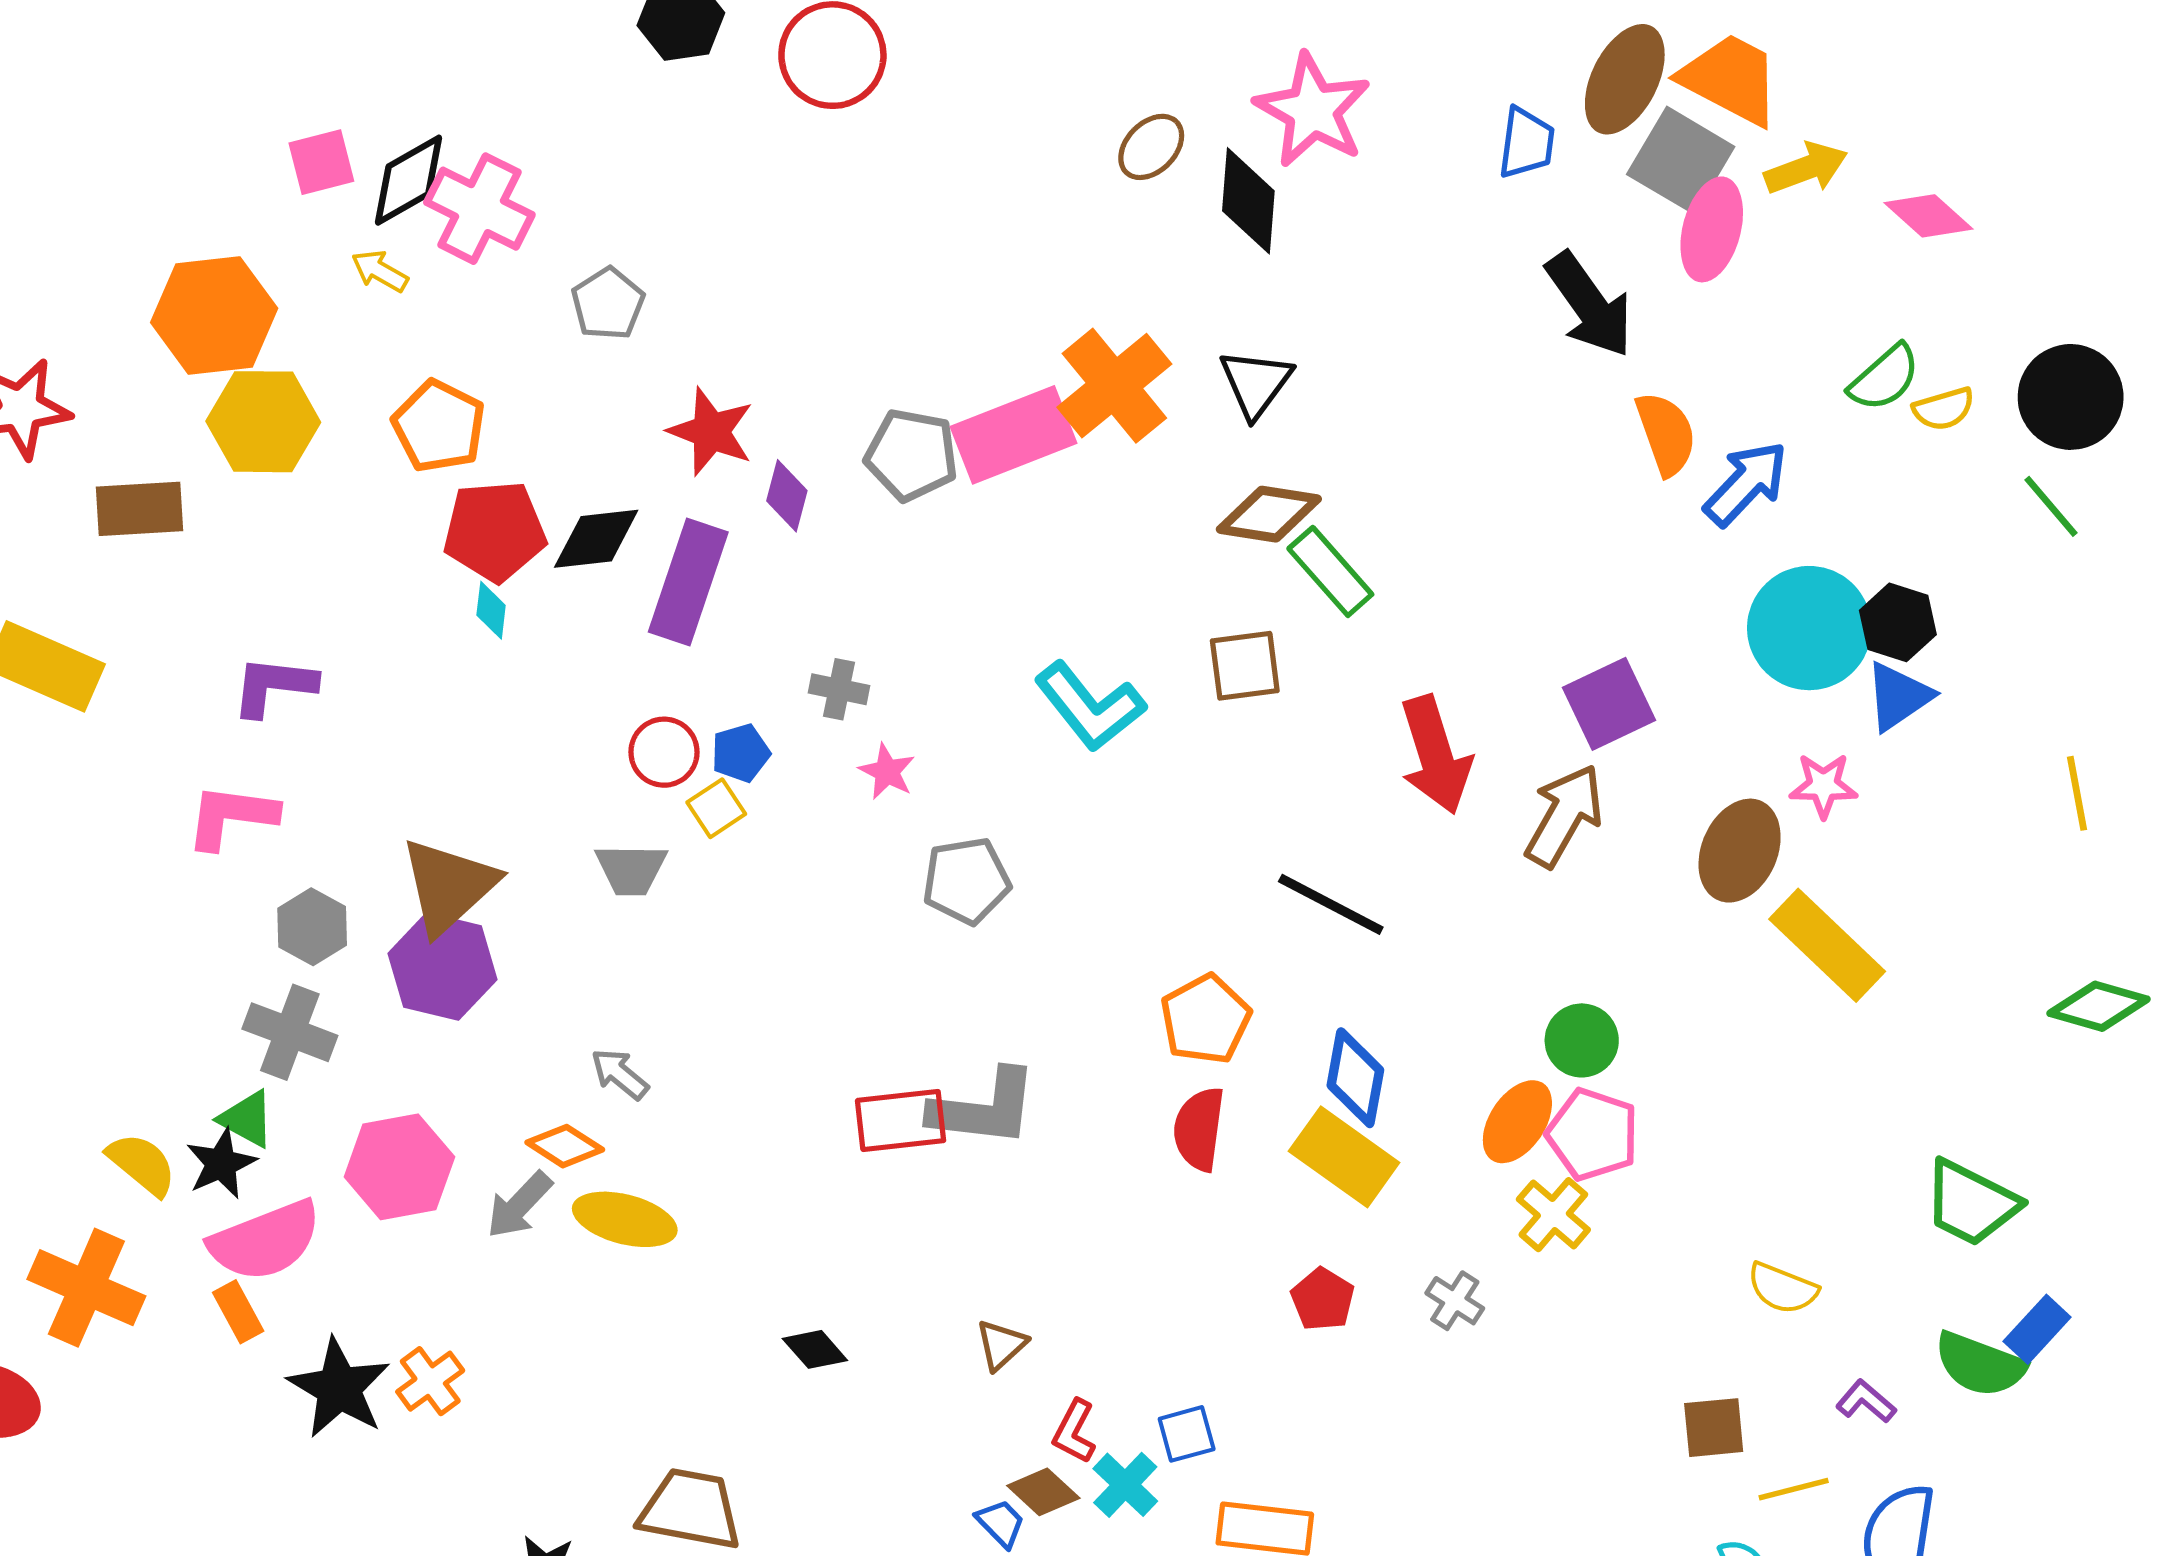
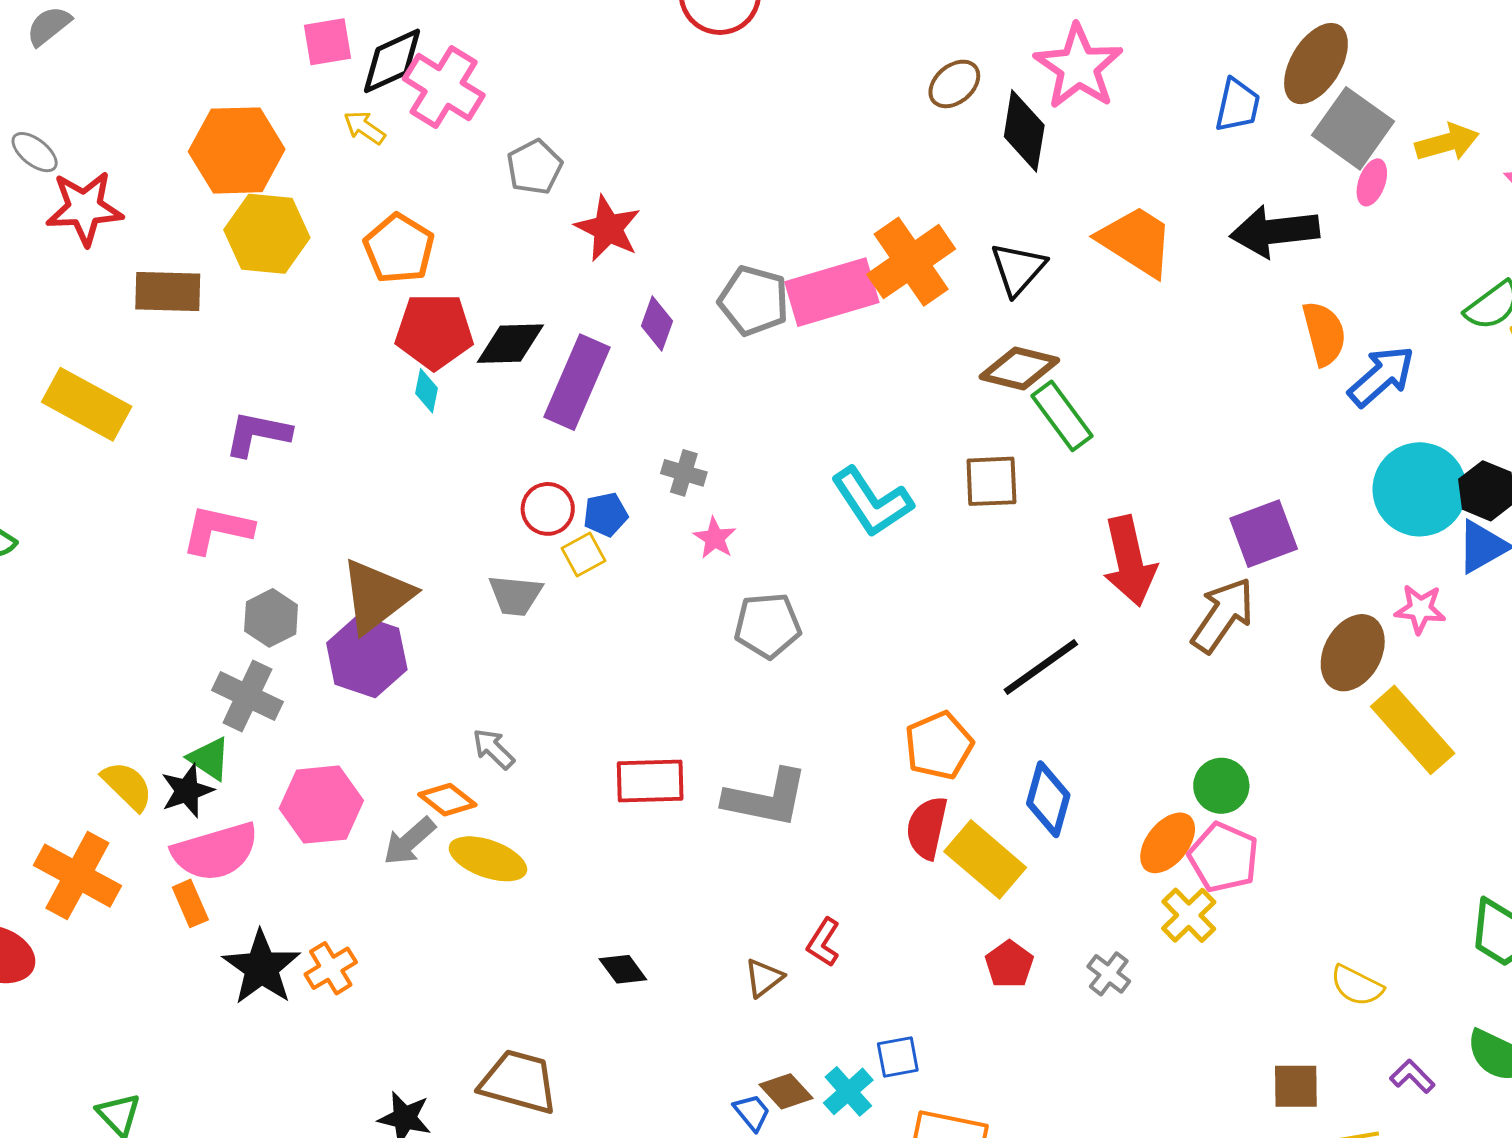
orange trapezoid: (1730, 79) -> (1136, 241), moved
pink ellipse: (1712, 229) -> (1372, 182), size x0.6
black arrow: (1589, 305) -> (1275, 231), turned 114
red star: (711, 432) -> (608, 228), moved
black line: (1331, 904) -> (1041, 667), turned -68
red rectangle: (901, 1121) -> (650, 781), moved
yellow rectangle: (1344, 1157) -> (985, 859), moved
red L-shape: (1074, 1431) -> (823, 942), moved

